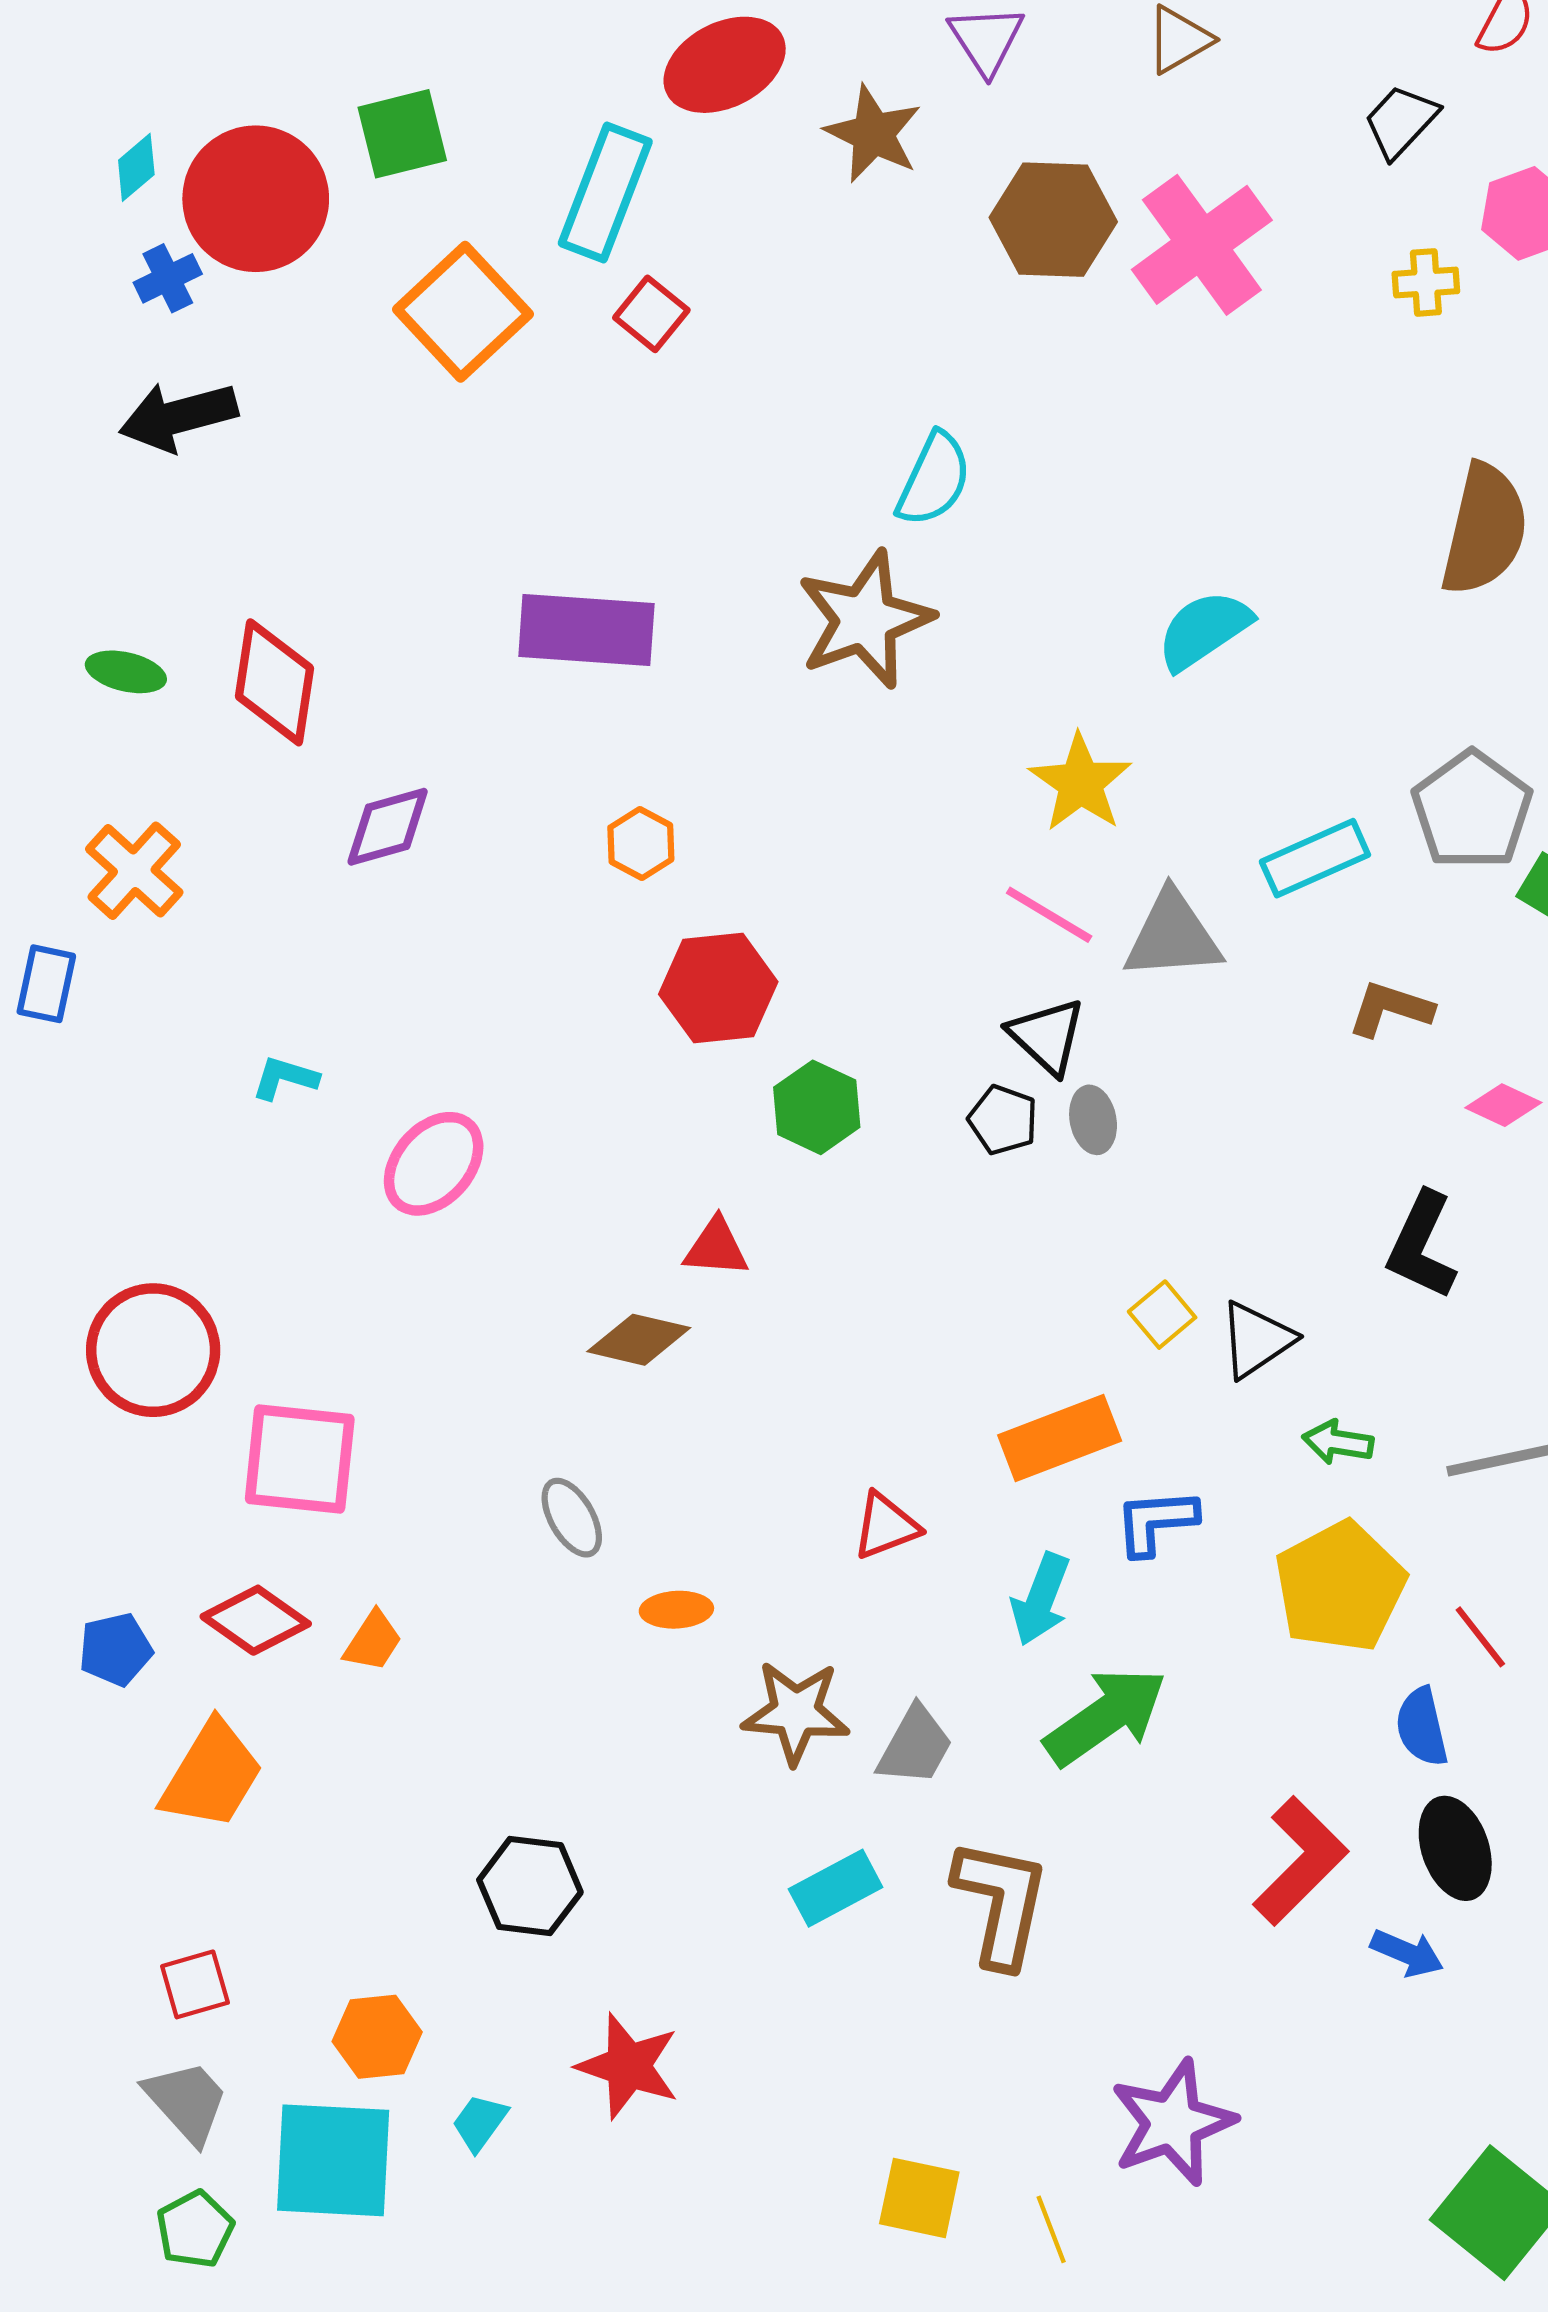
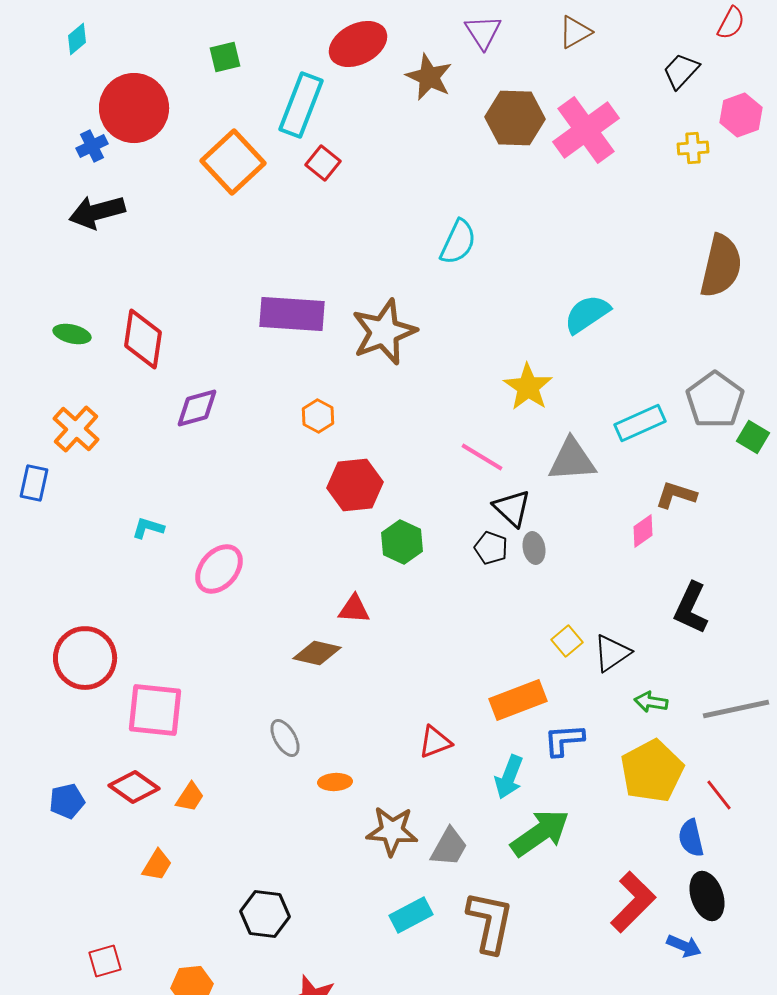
green square: (402, 134) -> (225, 57), moved, size x0.7
cyan diamond: (136, 167) -> (77, 39), moved
brown star: (865, 620) -> (384, 332), moved
pink line: (1049, 915) -> (482, 457), moved
pink diamond: (1503, 1105) -> (643, 531), moved, turned -60
orange trapezoid: (212, 1775) -> (157, 865), moved, size x0.6

